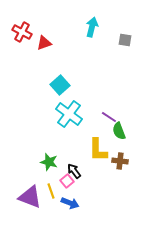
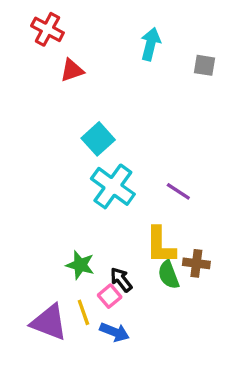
red cross: (22, 32) -> (47, 29), moved
green semicircle: (119, 131) -> (169, 275), moved

